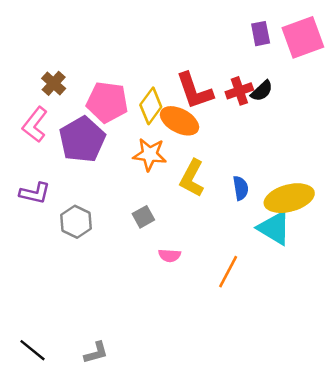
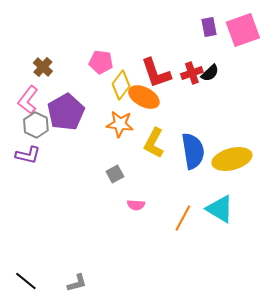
pink pentagon: (107, 102) -> (101, 62), moved, size x0.7
blue semicircle: (241, 188) -> (193, 151), size x1.8
gray hexagon: (76, 222) -> (36, 125), moved
cyan triangle: (274, 228) -> (220, 209), moved

